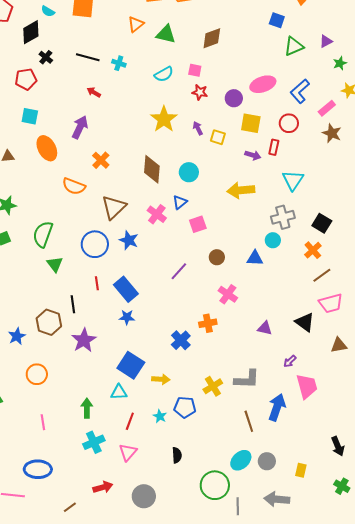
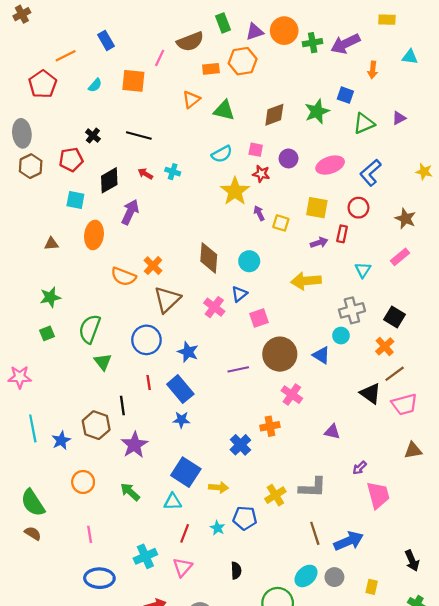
cyan semicircle: (48, 11) -> (95, 85), turned -80
black diamond: (31, 32) -> (109, 180), moved
cyan cross: (119, 63) -> (173, 172), moved
green star: (340, 63) -> (317, 111), moved, size x1.6
purple circle: (234, 98) -> (289, 158), moved
pink rectangle: (327, 108) -> (400, 257), moved
yellow star: (164, 119) -> (235, 191), moved
orange ellipse: (47, 148) -> (94, 235), turned 35
purple arrow: (253, 155) -> (319, 243), turned -35
orange cross: (101, 160) -> (153, 266), moved
cyan triangle: (293, 180) -> (363, 270), size x0.7
blue star: (129, 240) -> (188, 352), moved
brown circle: (217, 257) -> (280, 354), size x2.0
blue triangle: (255, 258) -> (321, 355), turned 30
purple line: (179, 271) -> (238, 369), turned 36
black triangle: (305, 322) -> (370, 393), moved
blue arrow: (277, 407) -> (349, 541), moved, turned 48
green arrow: (87, 408) -> (130, 492), moved, turned -48
blue ellipse: (38, 469) -> (99, 578), moved

